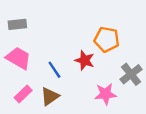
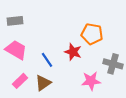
gray cross: (131, 74) -> (113, 64), turned -36

